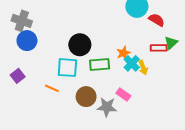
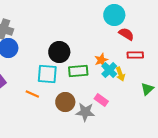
red semicircle: (157, 20) -> (126, 34), moved
green triangle: (171, 43) -> (147, 89), moved

